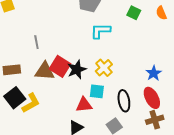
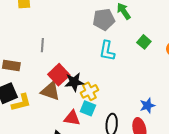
cyan L-shape: (100, 31) -> (107, 51), turned -95
yellow cross: (104, 68) -> (89, 91), moved
brown triangle: (45, 71) -> (50, 91), moved

